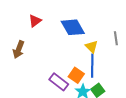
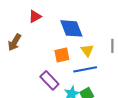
blue line: (92, 66) -> (85, 69), turned 70
orange square: (76, 75) -> (62, 55), moved, turned 35

